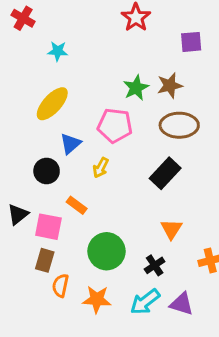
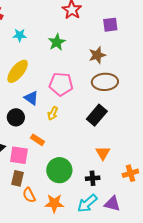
green star: (136, 88) -> (57, 42), moved
blue triangle: (70, 144) -> (31, 98), turned -42
black cross: (155, 265) -> (93, 178), turned 32
orange semicircle: (60, 286) -> (29, 195), turned -35

